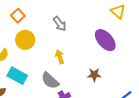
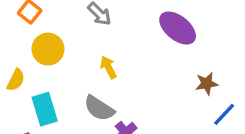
brown star: (94, 75) -> (207, 84), moved
cyan rectangle: (17, 76) -> (45, 109), turned 54

